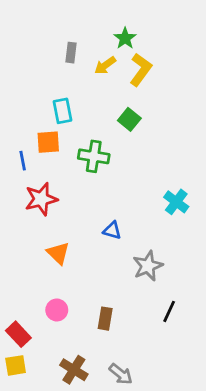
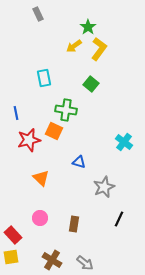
gray rectangle: (71, 53) -> (38, 14), moved, turned -32
orange square: (48, 142) -> (54, 131), moved, turned 30

